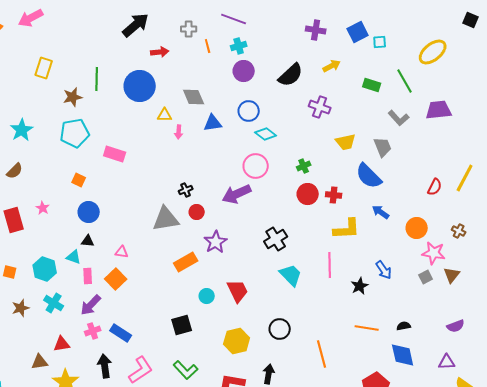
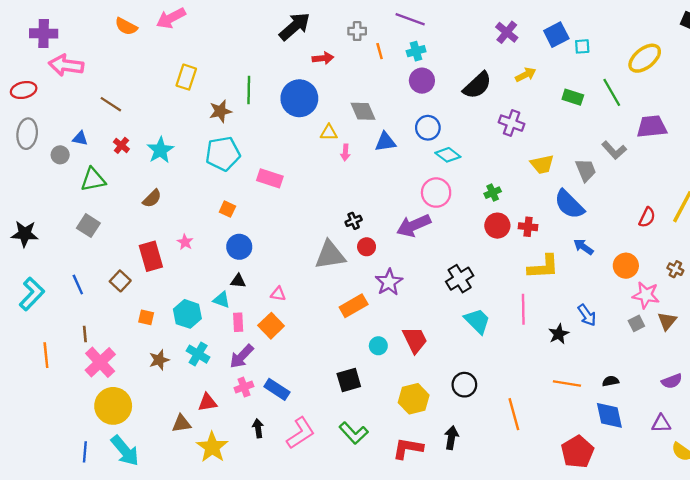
purple cross: (316, 30) -> (507, 32), turned 30
gray L-shape: (399, 118) -> (614, 150), moved
black arrow: (105, 366) -> (258, 428), size x0.7

